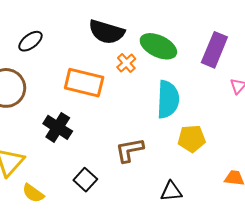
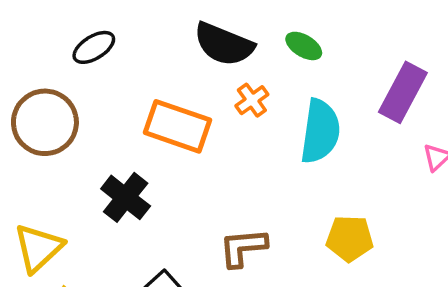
green ellipse: (158, 46) -> (304, 46), moved, size x0.6
cyan semicircle: (168, 99) -> (320, 131), moved

